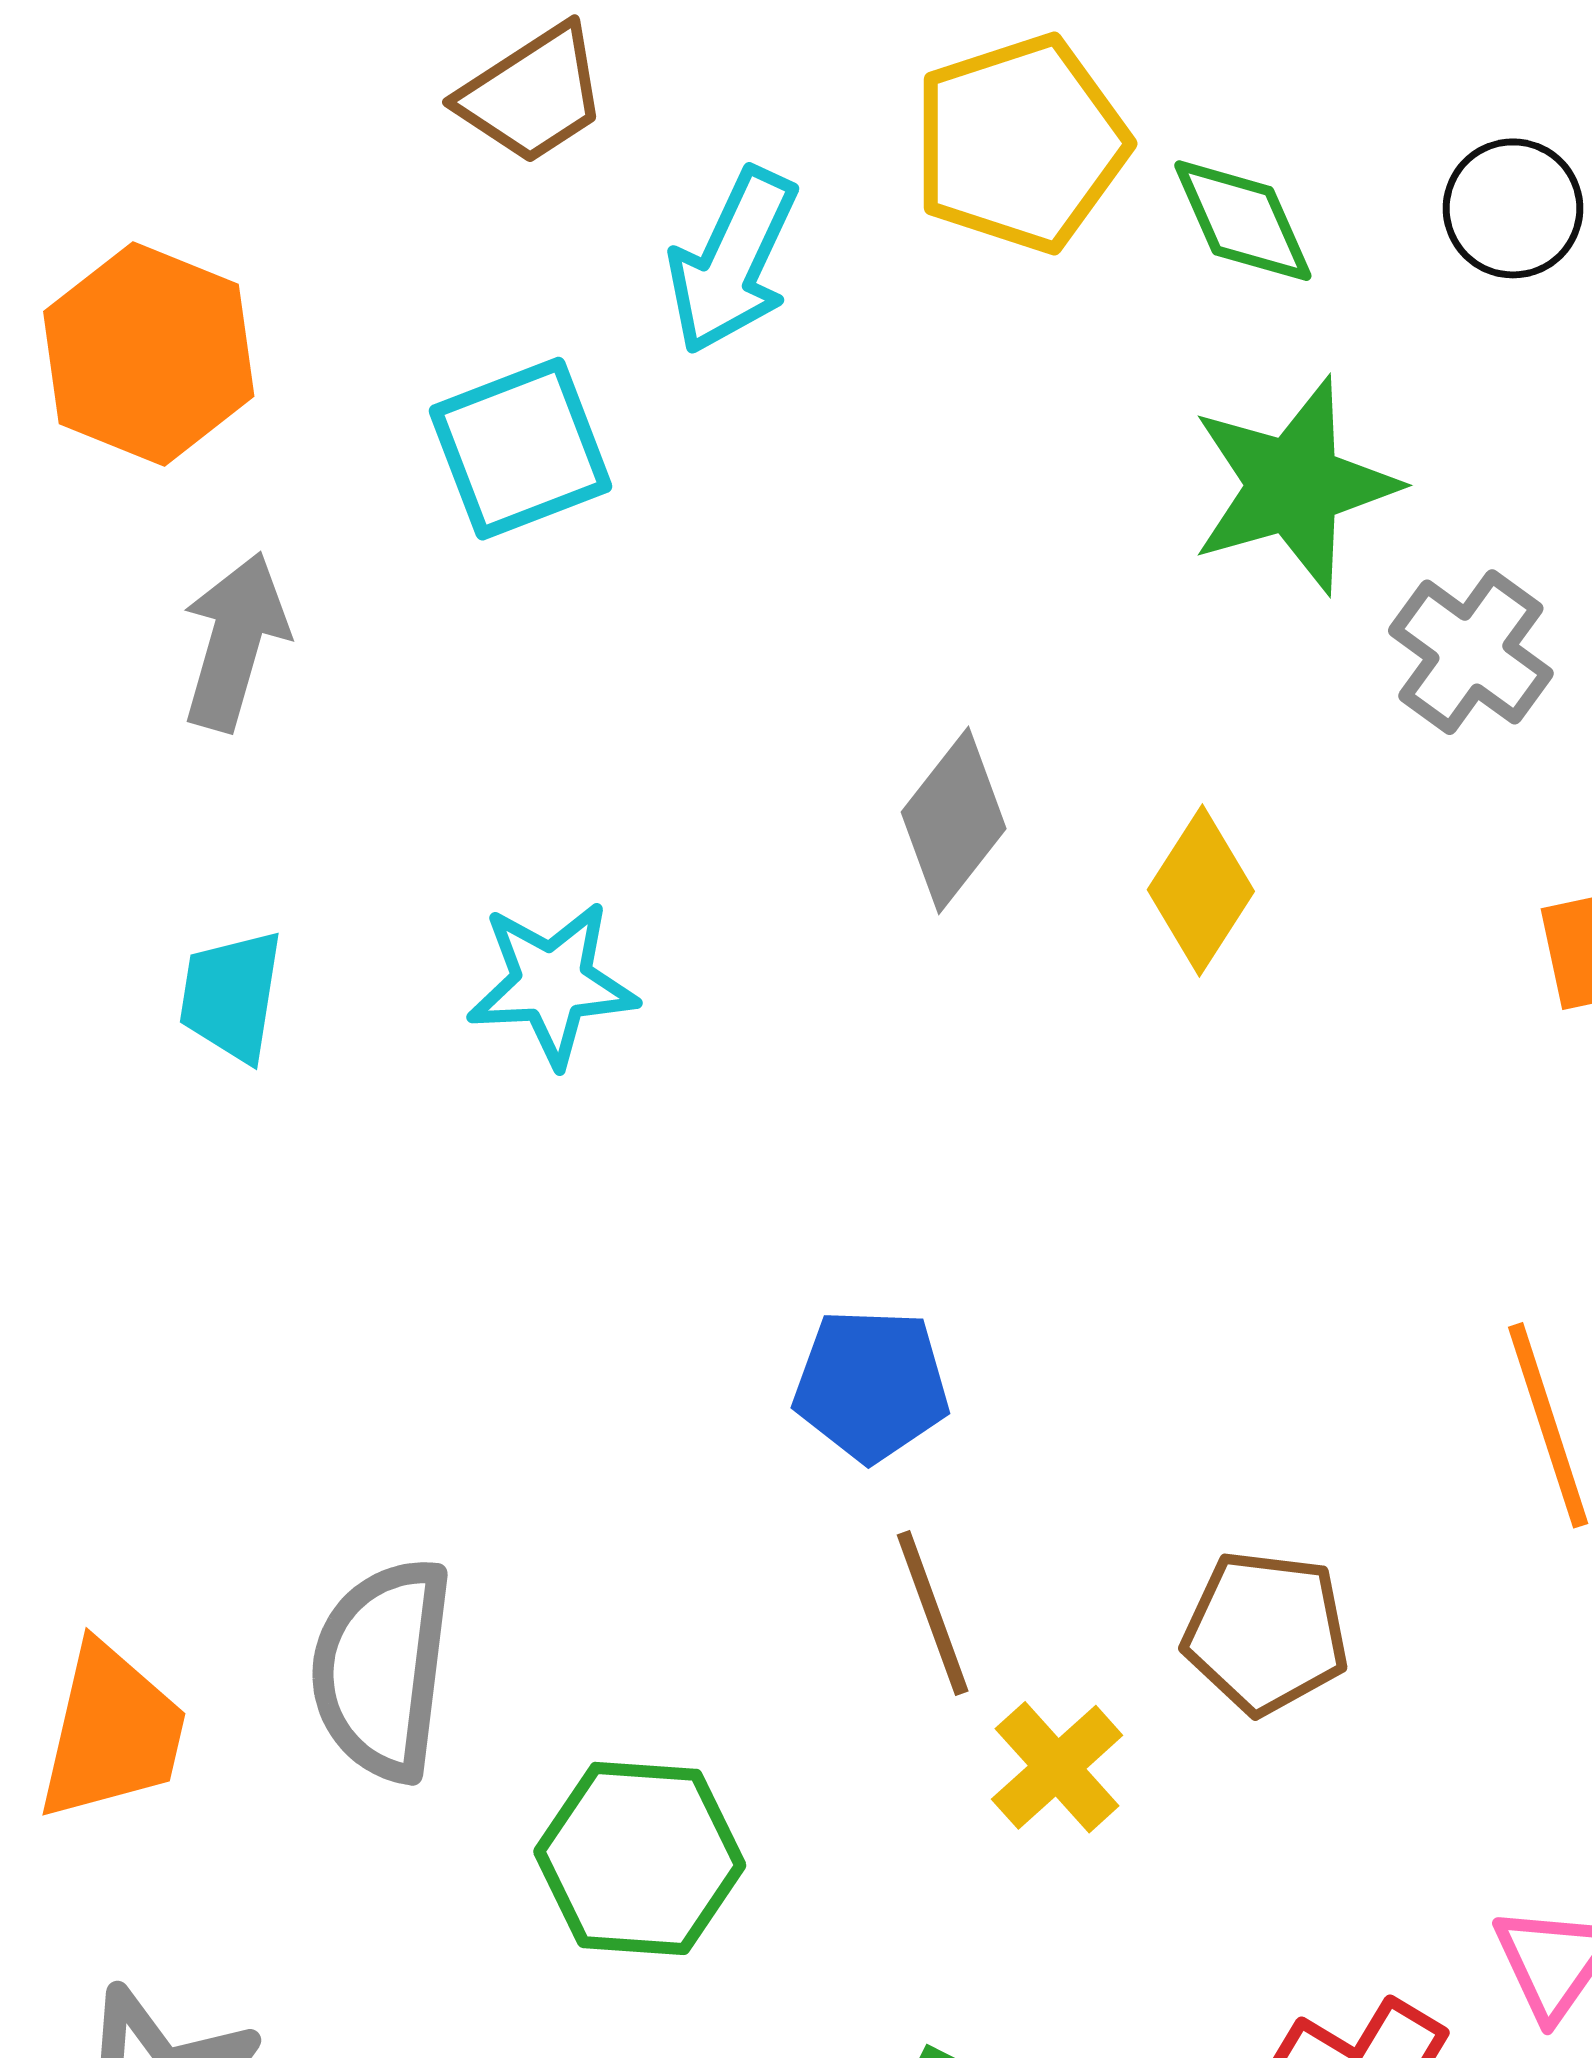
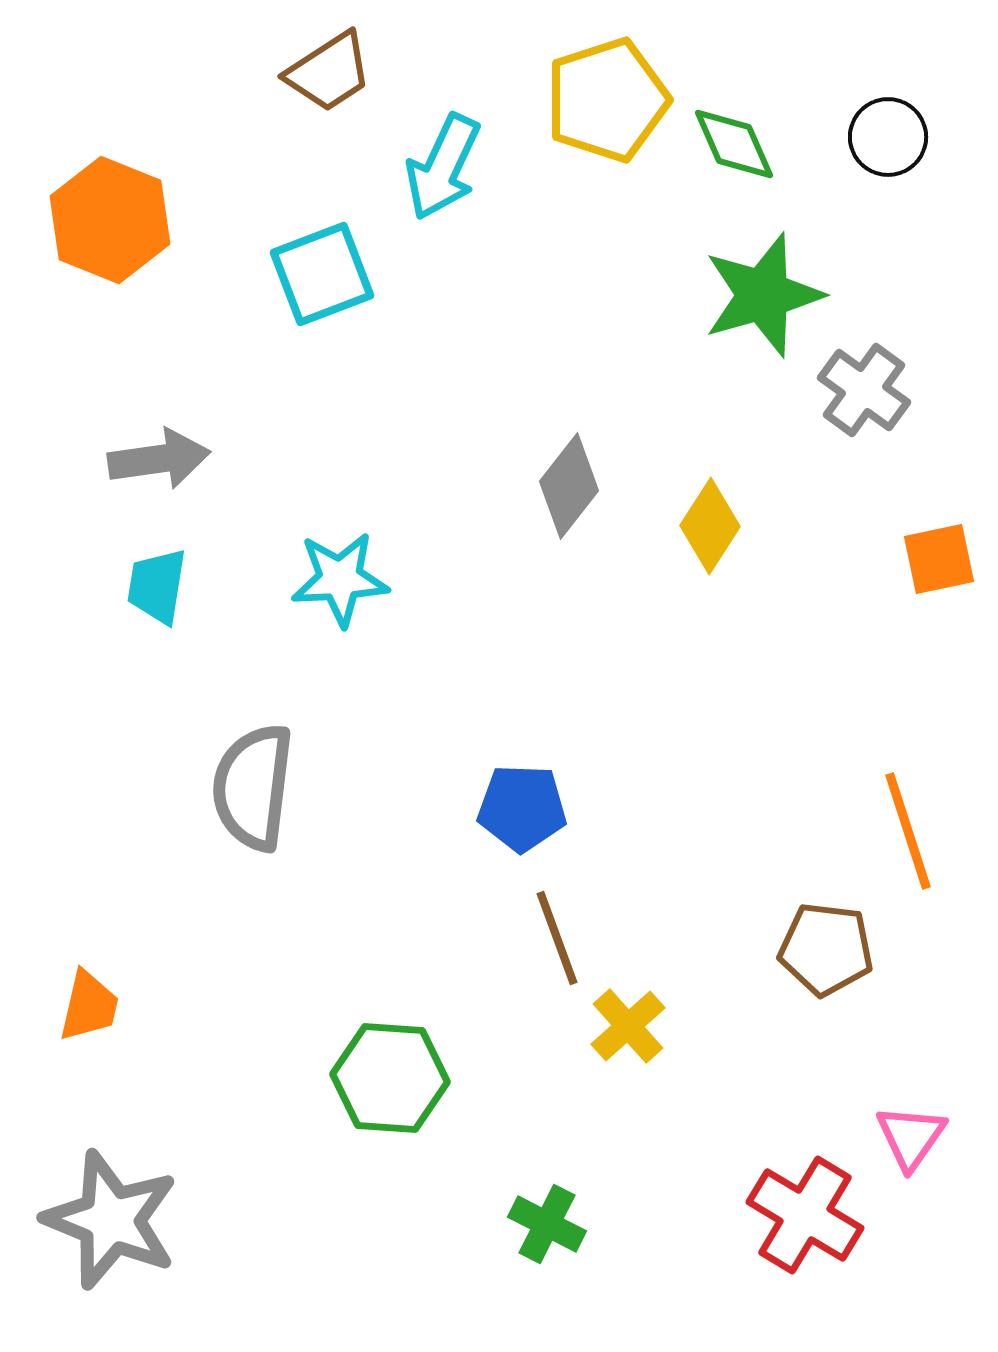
gray arrow: (235, 642) -> (159, 459), moved, turned 66
brown pentagon: (1266, 1632) -> (826, 949), moved
gray semicircle: (382, 1669) -> (253, 787), moved
orange trapezoid: (112, 1732) -> (89, 1006), size x0.7

